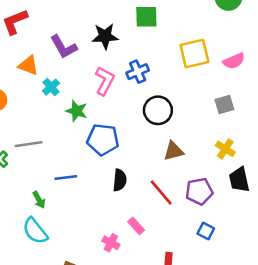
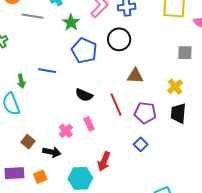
black circle: (158, 110) -> (119, 39), moved
gray line: (29, 144) -> (32, 16), moved
black semicircle: (120, 180) -> (84, 95), moved, turned 90

